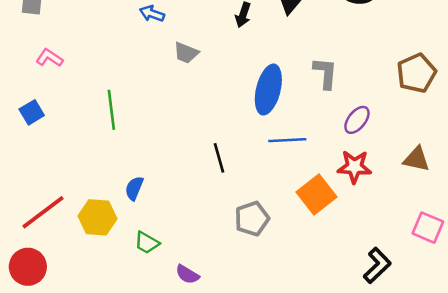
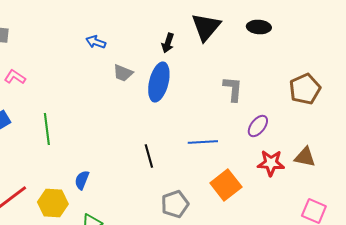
blue ellipse: (268, 90) -> (159, 82), moved
green line: (111, 110) -> (47, 129), moved
red star: (354, 167) -> (271, 163), moved

